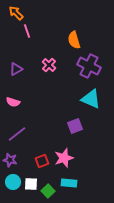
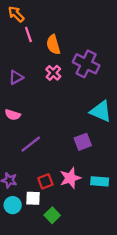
orange semicircle: (74, 40) -> (53, 45), moved
purple cross: (89, 66) -> (86, 64), moved
purple line: (17, 134) -> (31, 144), moved
cyan rectangle: (69, 183) -> (100, 181), moved
white square: (31, 184) -> (33, 198), moved

